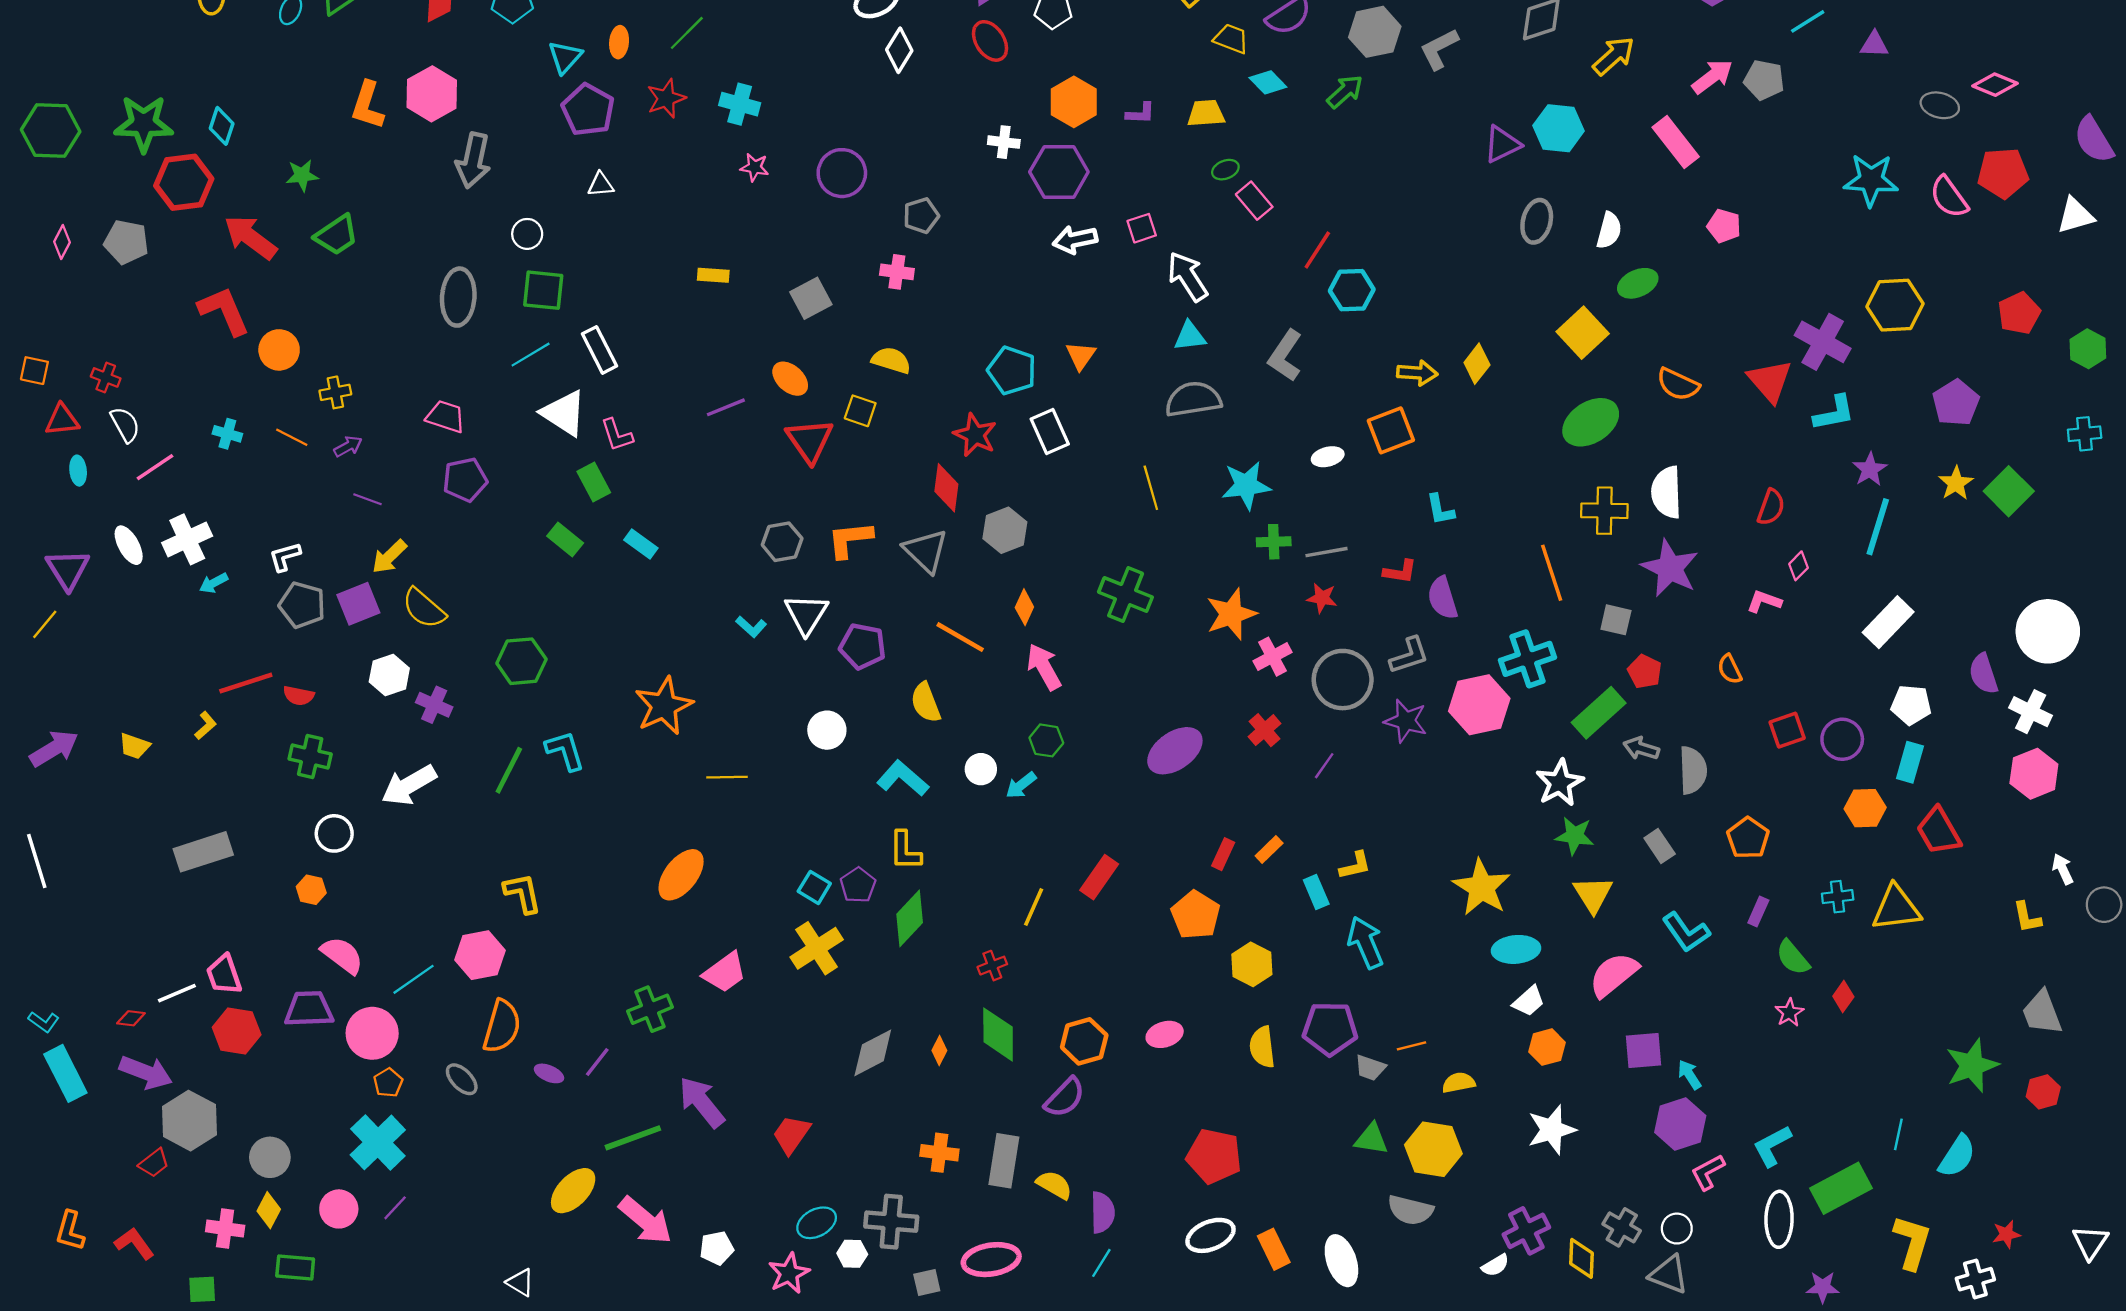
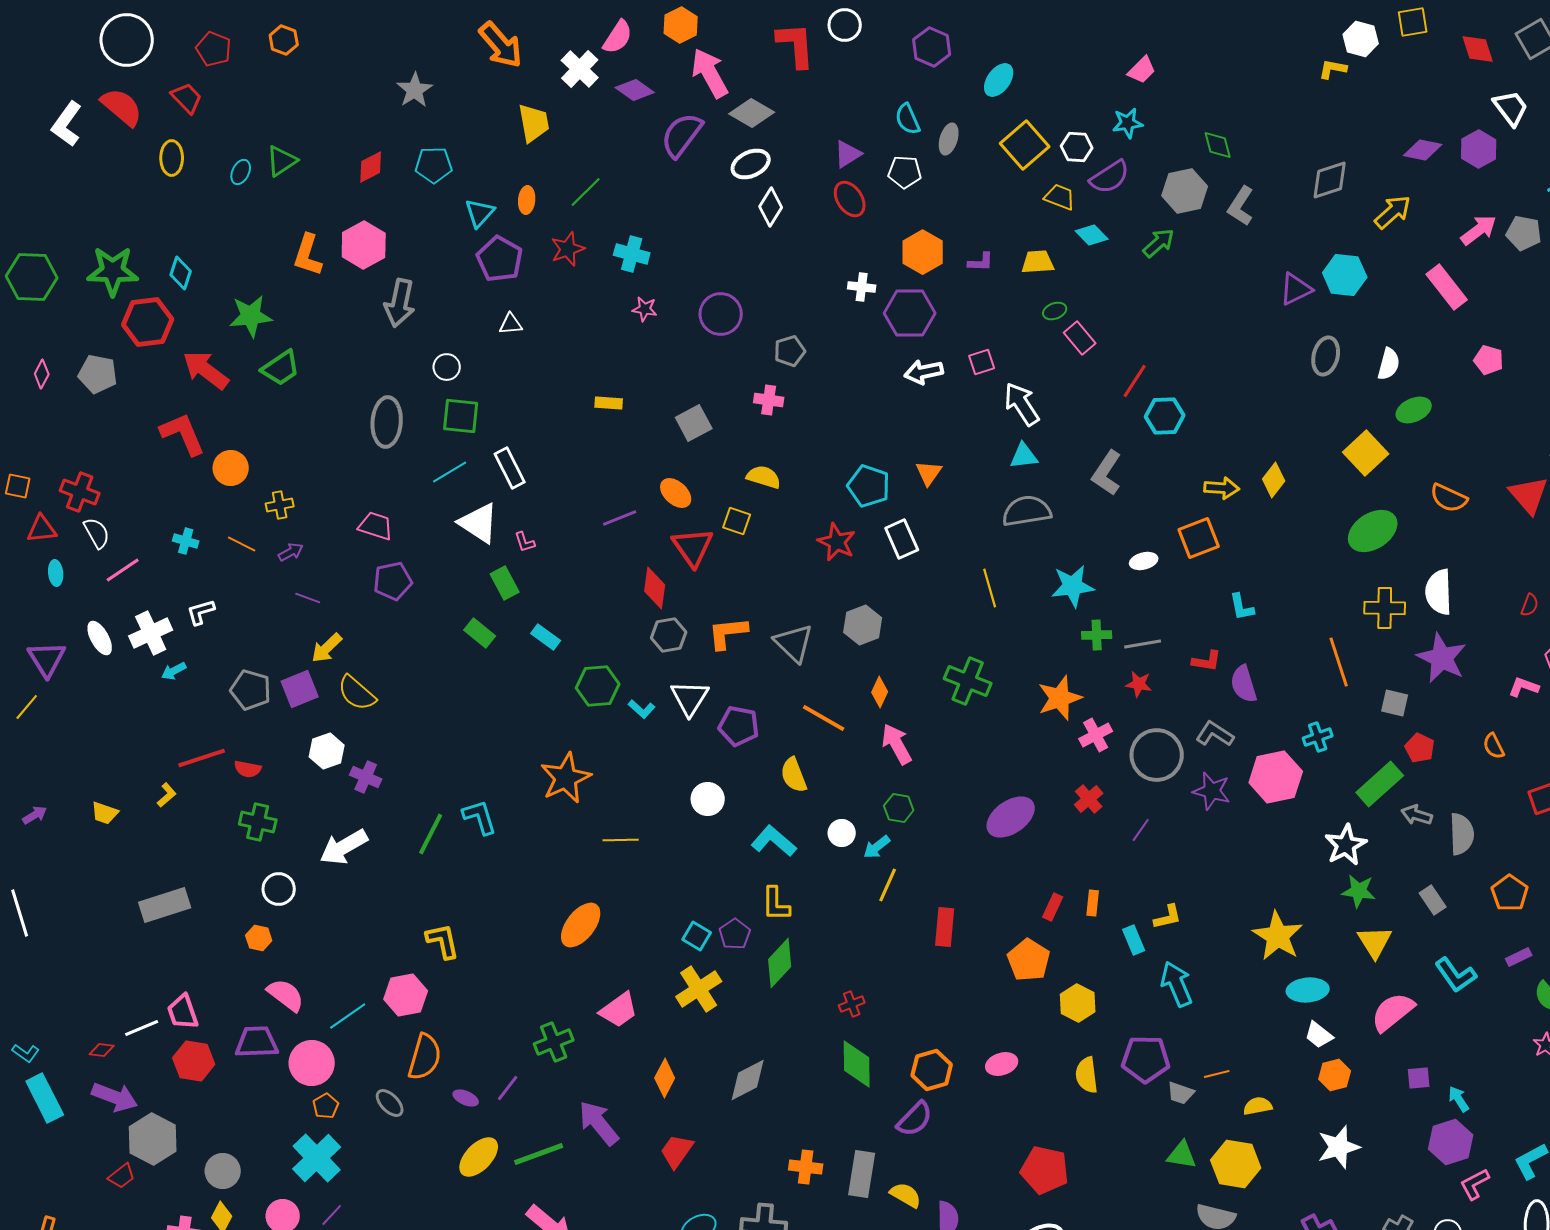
gray L-shape: (1439, 49) -> (1241, 206), turned -30
green star: (302, 175) -> (251, 316), size x1.5
red cross: (106, 377) -> (80, 492), size x1.5
pink L-shape: (617, 435) -> (525, 542), size x0.7
red diamond: (946, 488) -> (655, 588), moved
red semicircle: (1771, 507) -> (1530, 605), size x0.7
white L-shape: (285, 557) -> (201, 612), moved
gray L-shape: (1409, 655) -> (1215, 734), turned -129
cyan cross: (1527, 659) -> (1318, 737), size x0.6
green hexagon: (521, 661) -> (598, 686), moved
purple arrow: (54, 748) -> (35, 815), size x0.6
orange rectangle: (1269, 850) -> (1093, 903), turned -40
red rectangle: (1099, 877) -> (945, 927), turned -30
yellow line: (1034, 907) -> (888, 885), moved
purple rectangle: (1758, 912) -> (1519, 957), turned 40
white trapezoid: (1529, 1001) -> (1319, 1035), turned 80
orange diamond: (939, 1051) -> (665, 1078), moved, size x1.5
purple square: (1643, 1051) -> (1419, 1078), size x0.7
yellow ellipse: (573, 1191) -> (479, 1157), moved

